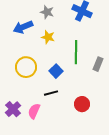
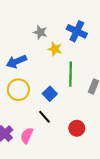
blue arrow: (23, 27) -> (16, 62), moved
yellow star: (48, 37) -> (55, 49), moved
black line: (51, 93) -> (44, 117), turned 64

